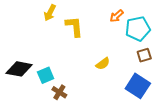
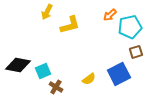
yellow L-shape: (74, 27) -> (70, 25), turned 80
yellow semicircle: (103, 64) -> (89, 79), moved
blue square: (138, 86) -> (119, 74), moved, turned 30

